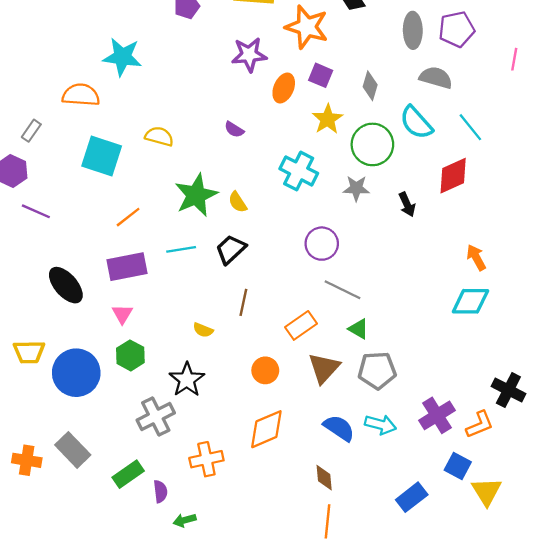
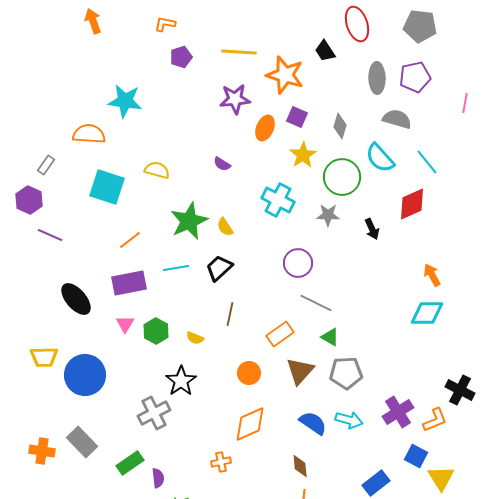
green hexagon: (130, 355) -> (156, 331), moved
orange cross: (206, 459) -> (221, 462), moved, size x0.7

